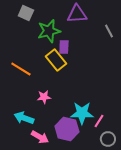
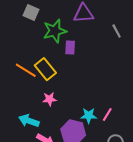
yellow rectangle: (56, 60) -> (45, 69), moved
cyan star: (82, 113) -> (89, 116), size x0.7
pink line: (99, 121) -> (107, 115), moved

